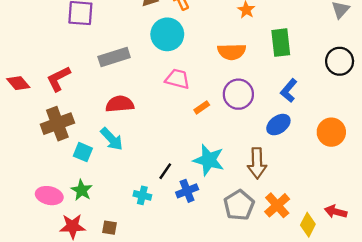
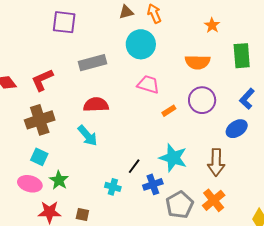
cyan square: (83, 152) -> (39, 157), moved
gray pentagon: (239, 205) -> (180, 205), moved
orange cross: (277, 205) -> (214, 200), moved

